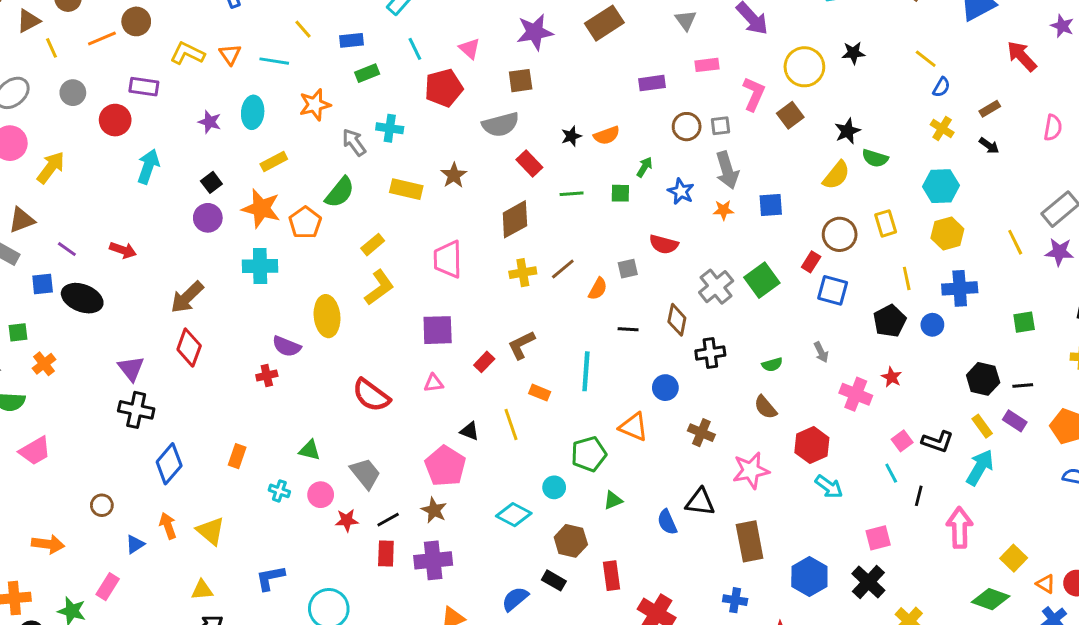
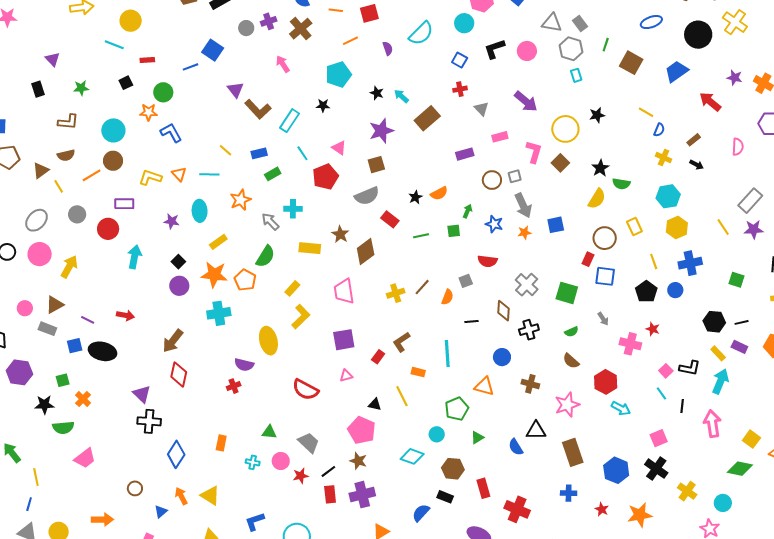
brown diamond: (515, 219) -> (366, 251), moved
green square: (762, 280) -> (567, 293), moved, turned -30
green square: (1024, 322) -> (736, 280), turned 35

